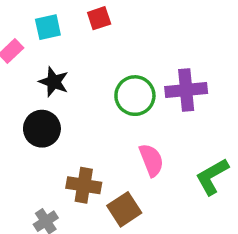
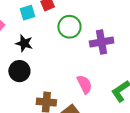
cyan square: (48, 27) -> (28, 13), moved
green circle: (135, 96) -> (69, 27), moved

